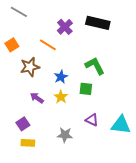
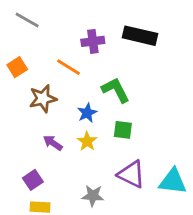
purple cross: (65, 27) -> (93, 41), turned 35
green L-shape: (95, 66) -> (116, 90), moved
purple triangle: (92, 120) -> (131, 174), size x1.5

